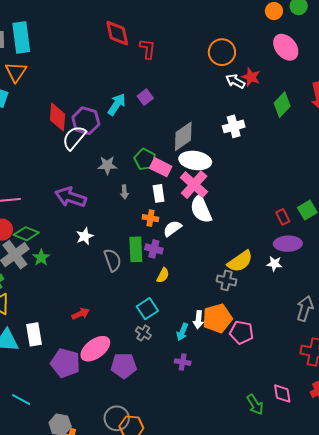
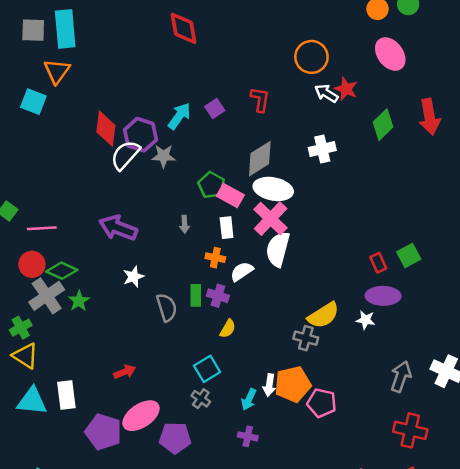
red L-shape: (147, 49) -> (260, 99), moved
gray star: (107, 165) -> (164, 156), moved
white semicircle: (201, 209) -> (278, 249), turned 36
green rectangle: (136, 249) -> (196, 295), size x0.7

